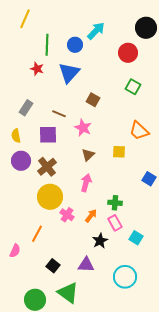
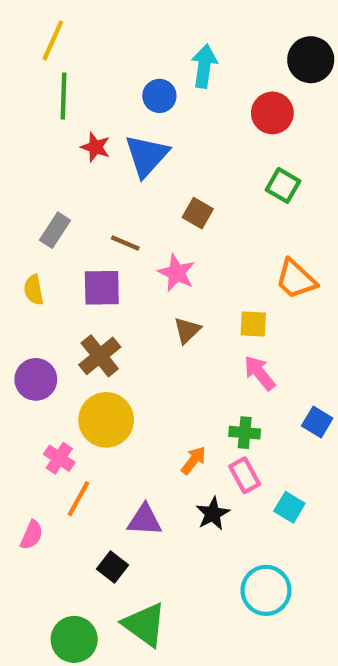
cyan arrow: (96, 31) -> (204, 66), turned -36
green line: (47, 45) -> (64, 96), moved
red star: (37, 69) -> (95, 147), moved
purple circle: (21, 161) -> (36, 379), moved
blue square: (149, 179) -> (317, 422), moved
pink arrow: (86, 183) -> (260, 373), moved, turned -54
pink cross: (67, 215) -> (59, 458), moved
purple triangle: (86, 265) -> (144, 520), moved

